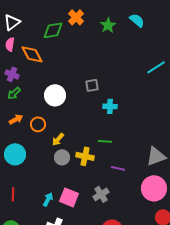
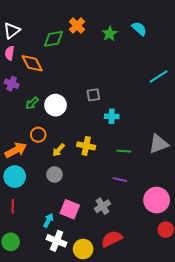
green arrow: (14, 93) -> (32, 103), moved
orange arrow: (16, 119) -> (16, 150), moved, size x1.5
green line: (105, 141) -> (124, 151), moved
cyan circle: (15, 154) -> (15, 177), moved
yellow cross: (85, 156) -> (86, 146), moved
gray triangle: (156, 156) -> (159, 144), moved
gray circle: (62, 157) -> (55, 175), moved
cyan arrow: (48, 199) -> (48, 220), moved

